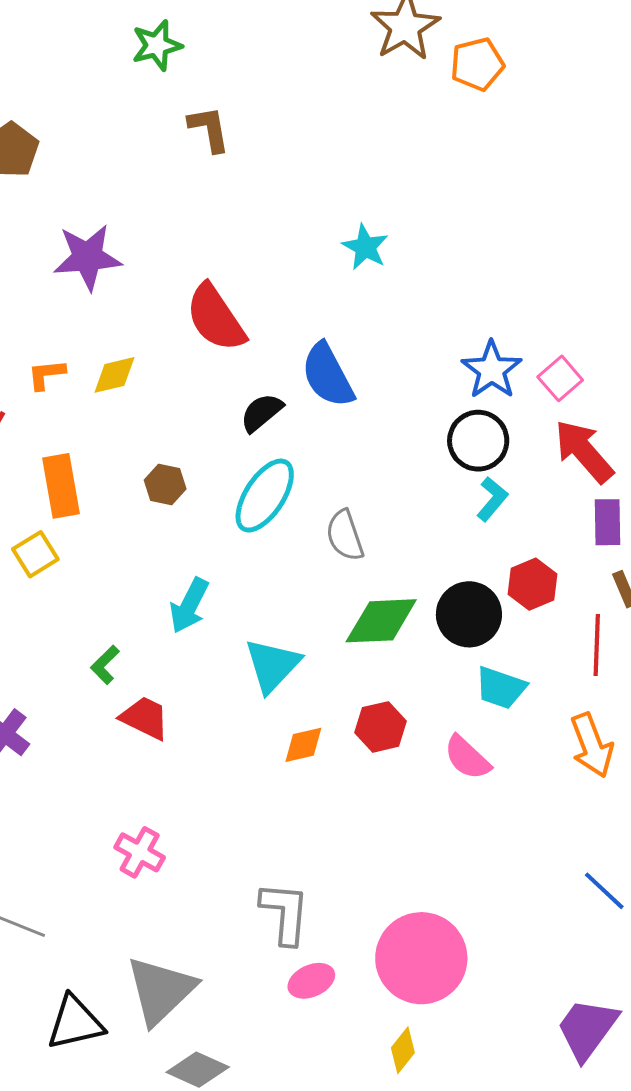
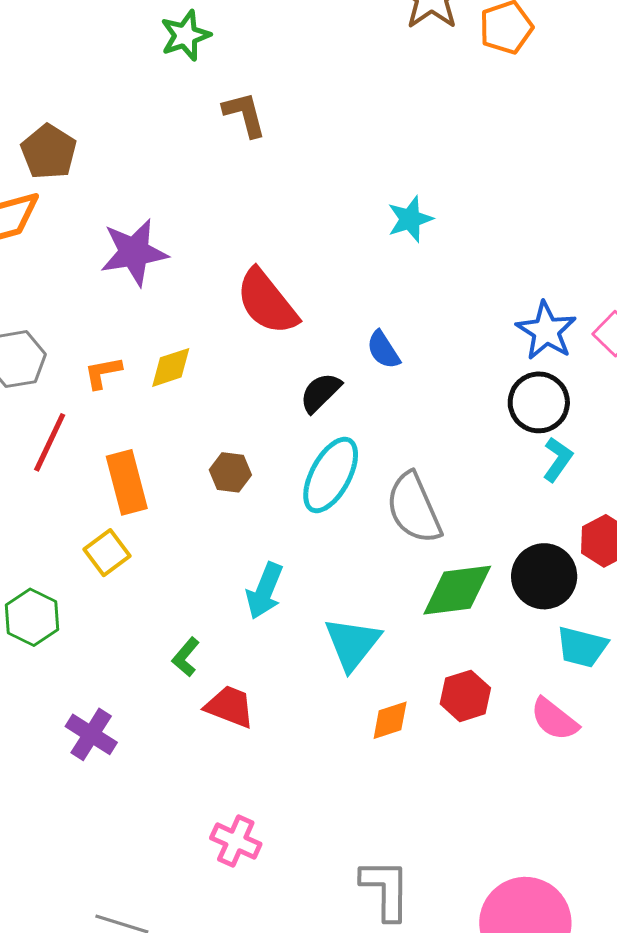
cyan star: (365, 247) -> (410, 219), turned 30
blue semicircle: (328, 375) -> (383, 350), size x0.6
gray semicircle: (345, 536) -> (414, 508), size x1.4

